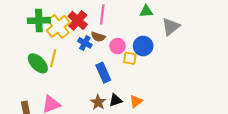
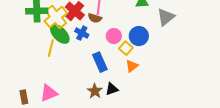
brown semicircle: (98, 37) -> (95, 18), moved
yellow square: (130, 58) -> (126, 48), turned 32
green ellipse: (38, 63) -> (60, 34), moved
orange triangle: (136, 101) -> (132, 66), moved

